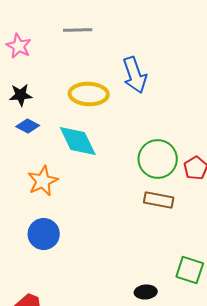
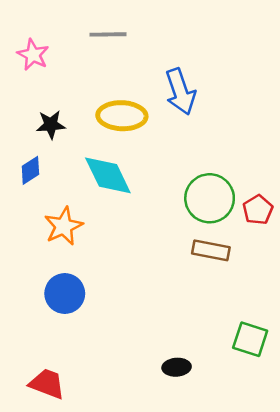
black star: (21, 95) -> (51, 125), moved
blue diamond: (28, 126) -> (30, 170), moved, turned -60
black ellipse: (146, 292) -> (177, 367), moved

